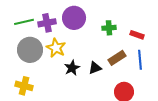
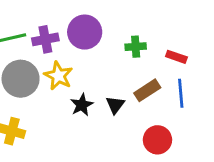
black triangle: (95, 68) -> (115, 105), turned -32

